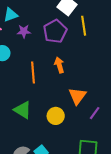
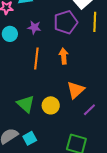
purple star: (24, 31) -> (34, 27), moved
green triangle: (23, 110) -> (26, 104), moved

